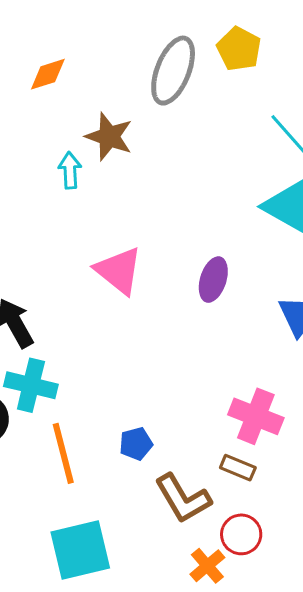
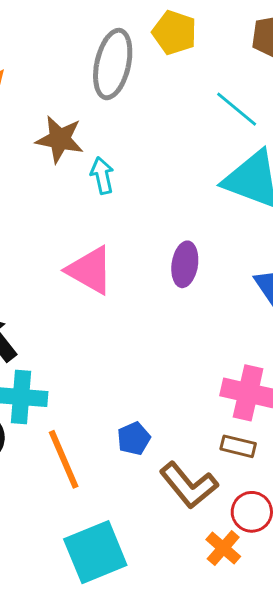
cyan arrow: (70, 170) -> (102, 176), moved

